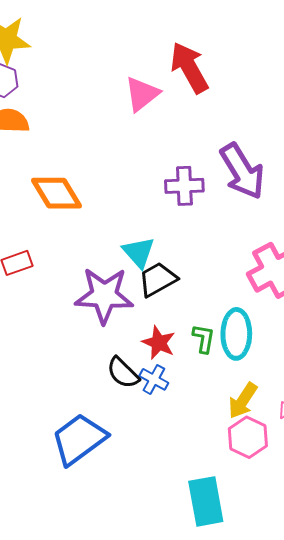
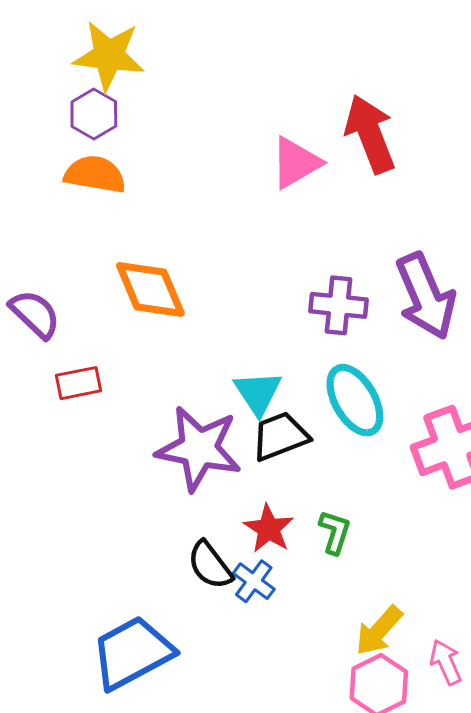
cyan ellipse: (236, 334) -> (355, 400), moved, turned -39

